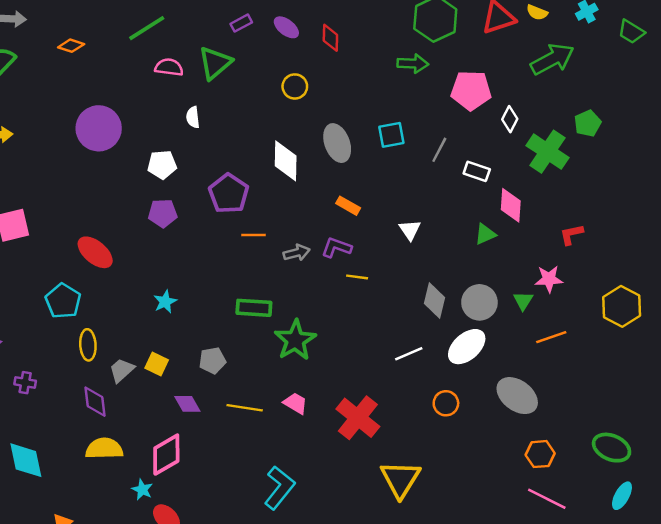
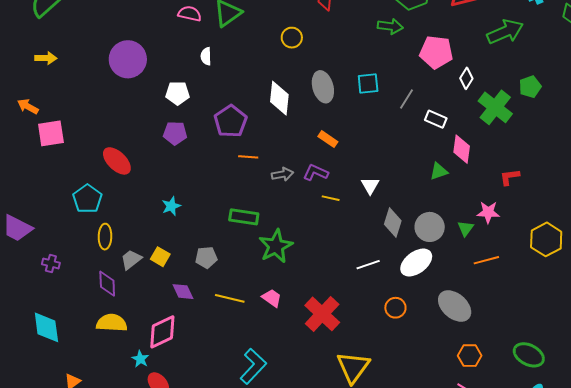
white triangle: (410, 230) -> (370, 186), moved

